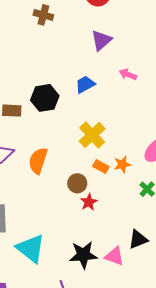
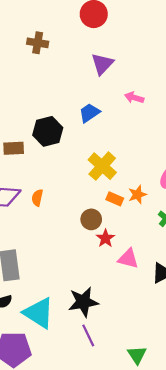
orange semicircle: (38, 161) -> (37, 198), moved, size x0.6
cyan triangle: (31, 248) -> (39, 313), moved
black star: (83, 255) -> (83, 302), moved
pink triangle: (114, 256) -> (128, 259), moved

